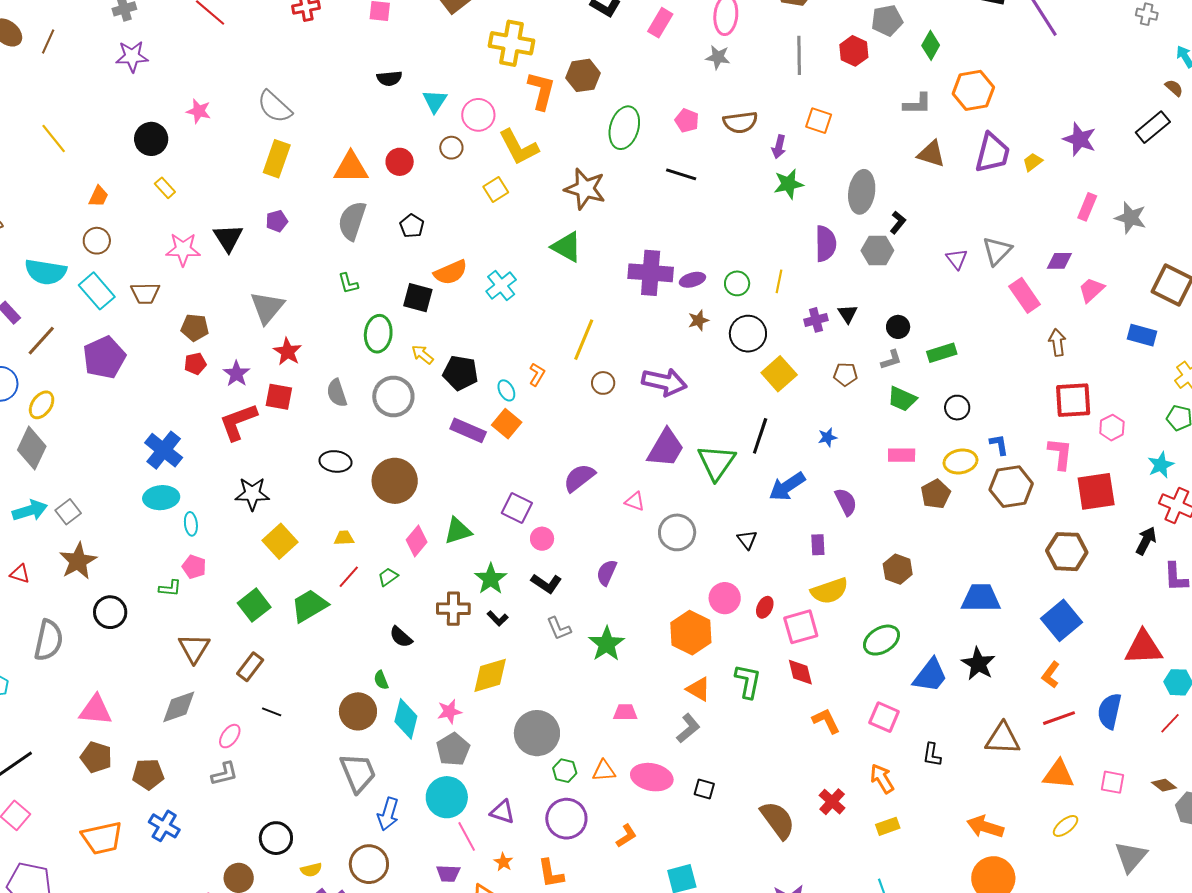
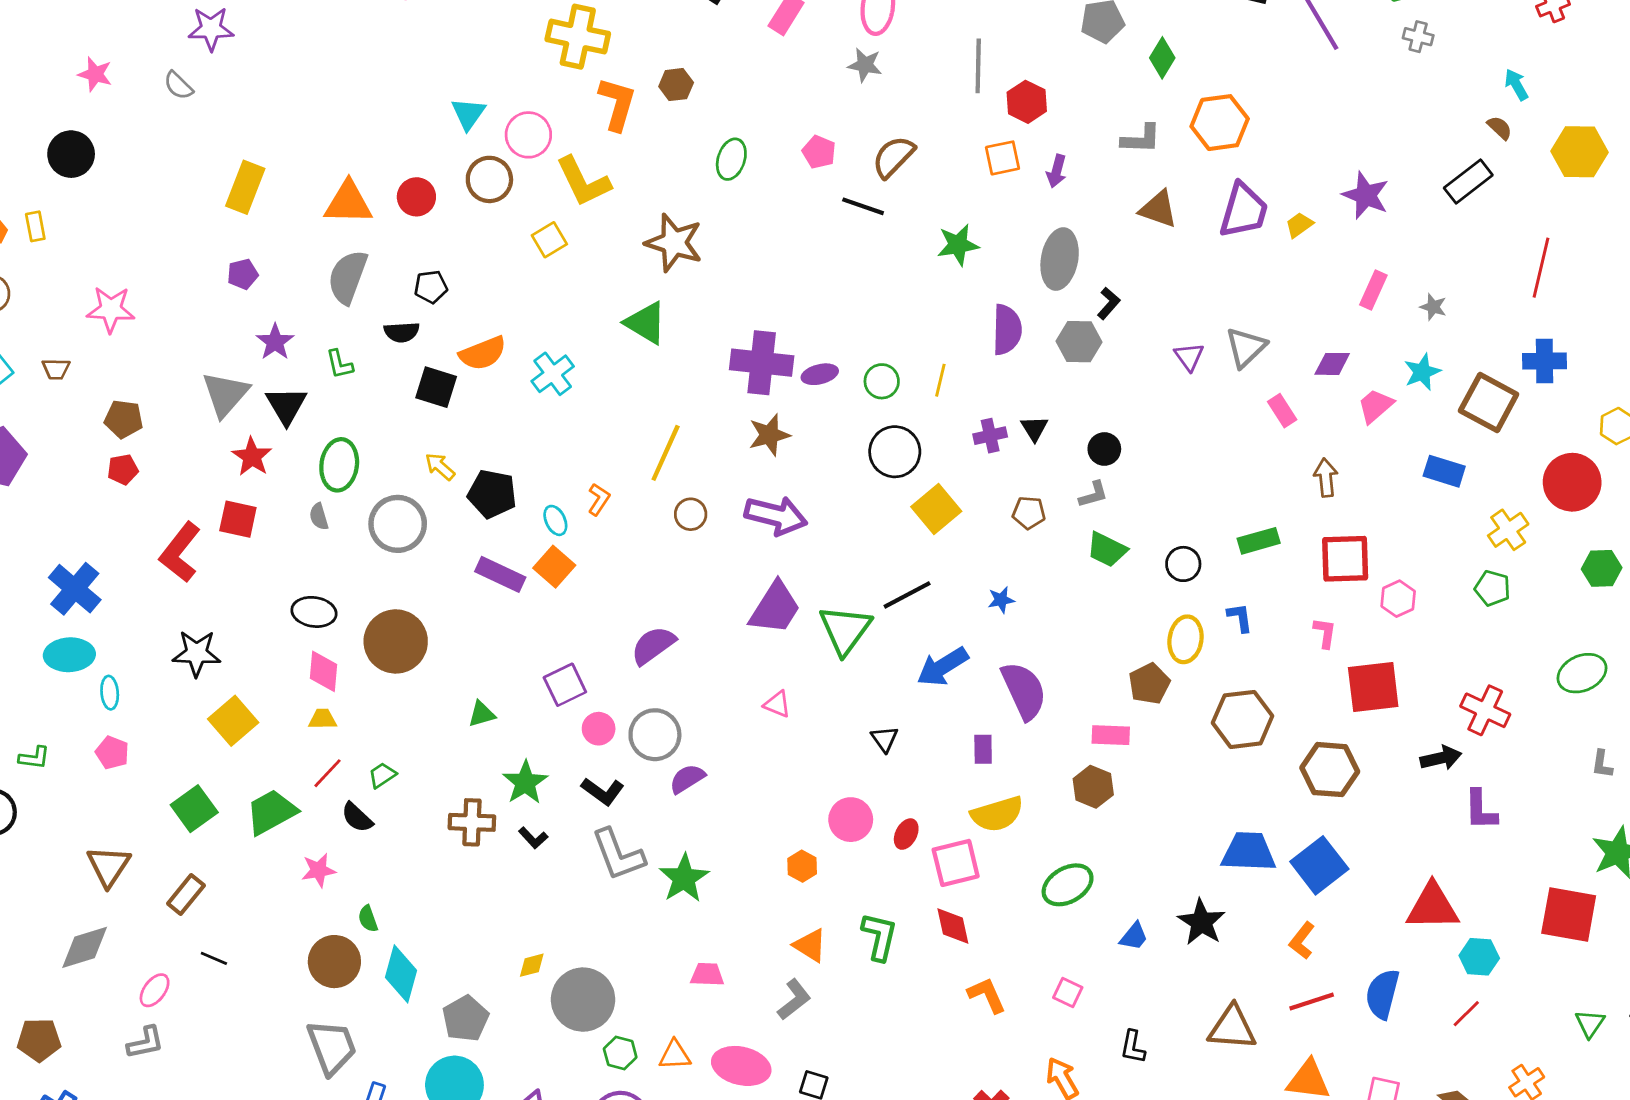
gray cross: (1147, 14) -> (1418, 37), moved
red hexagon: (854, 51) -> (1027, 102), moved
purple star: (132, 56) -> (211, 29), moved
brown hexagon: (583, 75) -> (676, 85), size x0.7
black semicircle: (389, 78) -> (402, 332), moved
gray semicircle: (275, 107) -> (178, 85), moved, size x0.6
pink star: (199, 111) -> (95, 74), moved
orange square: (819, 121) -> (1003, 158), turned -32
brown semicircle: (740, 122) -> (893, 157), turned 140
green ellipse: (624, 128) -> (731, 159), size x0.7
purple arrow: (779, 147) -> (1057, 171), moved
brown circle: (451, 148) -> (489, 179), size x1.4
black line: (681, 174) -> (863, 206), moved
yellow rectangle: (165, 188) -> (35, 226), moved, turned 30
gray star: (1130, 218) -> (1433, 307), size x0.6
black pentagon: (412, 226) -> (431, 287), turned 30
black triangle: (228, 238) -> (286, 405), moved
brown trapezoid: (145, 293) -> (56, 369), size x0.7
pink rectangle: (1025, 295) -> (1282, 411), size x0.7
brown star: (698, 320) -> (769, 435), moved, size x1.4
green ellipse: (378, 334) -> (339, 465), moved
green rectangle: (942, 353) -> (1259, 541), moved
purple star: (236, 374) -> (275, 342), moved
gray semicircle: (337, 393) -> (319, 517), size x0.7
red L-shape: (238, 422) -> (180, 552), turned -33
black line: (760, 436) -> (907, 595), turned 42
pink L-shape: (1060, 454) -> (1325, 633), size x0.7
pink rectangle: (902, 455) -> (1111, 735), moved
yellow ellipse: (960, 461) -> (1185, 639), turned -72
cyan star: (1161, 465) -> (1422, 372), moved
brown hexagon: (1011, 487) -> (1243, 719), moved
pink triangle: (635, 501) -> (777, 704), moved
purple semicircle: (846, 502) -> (1024, 691), size x1.5
purple square: (517, 508) -> (565, 685), turned 36
green triangle: (458, 531) -> (482, 714), size x0.7
gray circle: (677, 532) -> (655, 735), moved
pink diamond: (417, 541) -> (324, 671), moved, turned -36
black arrow: (1146, 541) -> (1441, 758), turned 48
purple semicircle: (607, 573) -> (687, 779), turned 32
green L-shape: (170, 588) -> (34, 758), moved
blue trapezoid: (981, 598) -> (1249, 852), moved
gray L-shape: (559, 628) -> (618, 855), size x1.6
orange hexagon: (691, 633) -> (802, 866), size x0.5
black semicircle: (401, 637) -> (357, 817), moved
yellow diamond: (490, 675) -> (532, 965), moved, size x0.5
blue trapezoid: (930, 675) -> (1134, 936), size x0.6
pink star: (449, 712) -> (319, 870), moved
pink square: (884, 717) -> (1068, 993), size x0.7

